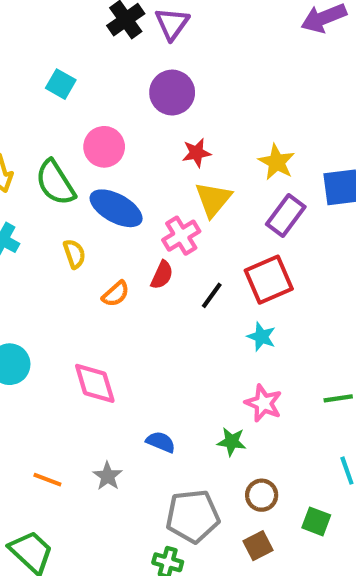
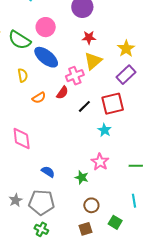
green semicircle: (55, 183) -> (19, 40), turned -35
gray star: (108, 476) -> (16, 200), moved
gray pentagon: (193, 516) -> (42, 202), moved

